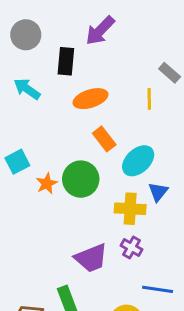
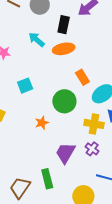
orange ellipse: (90, 99) -> (64, 49), moved
orange star: (47, 184) -> (42, 123), moved
purple trapezoid: (91, 258) -> (65, 153), turned 135

